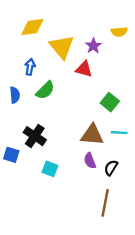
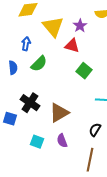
green square: (110, 102) -> (84, 71), moved
brown triangle: (92, 135) -> (59, 113), moved, turned -35
purple semicircle: (90, 161) -> (62, 141), moved
cyan square: (50, 169) -> (37, 142), moved

